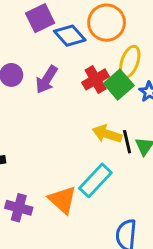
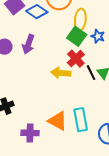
red cross: (96, 79) -> (76, 59), moved
yellow arrow: (107, 134) -> (61, 73), moved
cyan rectangle: (95, 180) -> (81, 120), moved, turned -40

